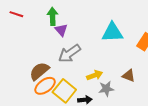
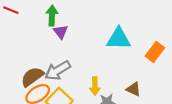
gray arrow: (69, 54) -> (58, 70), moved
yellow arrow: (95, 75) -> (95, 86), turned 105

